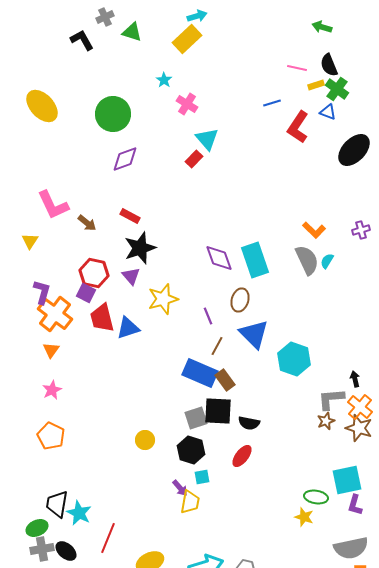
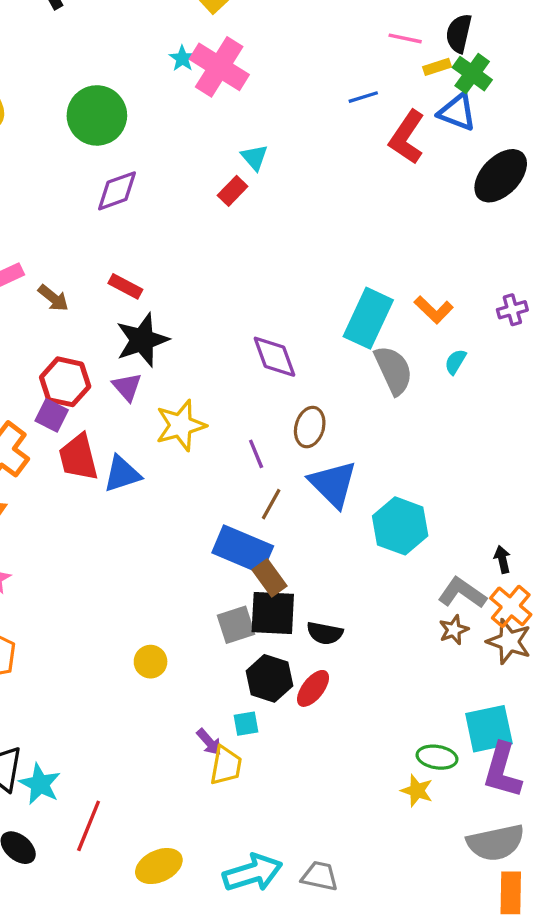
black semicircle: (329, 65) -> (459, 33), turned 35
pink cross: (187, 104) -> (219, 67), moved, size x1.6
blue triangle: (328, 112) -> (457, 112), size x1.4
cyan triangle: (207, 139) -> (254, 157), size x0.7
cyan rectangle: (255, 260) -> (368, 318), moved, turned 44
gray semicircle: (307, 260) -> (393, 370), moved
brown rectangle: (225, 380) -> (269, 578), moved
gray L-shape: (331, 399) -> (462, 593), turned 40
black hexagon: (191, 450) -> (269, 678), moved
purple L-shape: (355, 505) -> (502, 771), size x1.6

